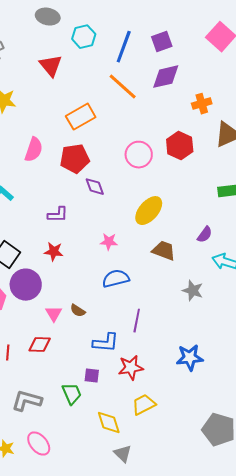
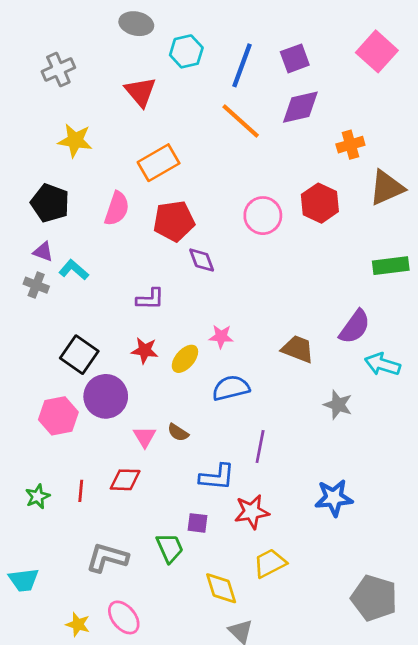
orange rectangle: (81, 117) -> (159, 163), moved
yellow ellipse: (149, 211) -> (185, 359), moved, size x0.7
purple semicircle: (205, 235) -> (355, 327), size x1.5

